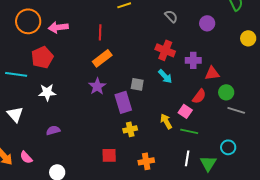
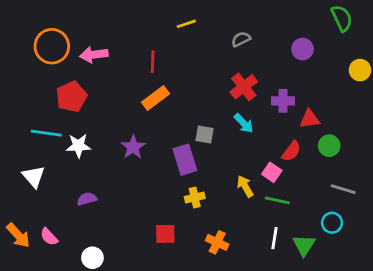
gray semicircle: (171, 16) -> (241, 39), moved, turned -72
red cross: (165, 50) -> (244, 87), turned 30
cyan line: (16, 74) -> (46, 133), moved
purple star: (97, 86) -> (133, 147), moved
gray line: (236, 110) -> (343, 189), moved
orange cross: (146, 161) -> (217, 242), turned 35

